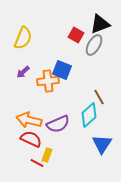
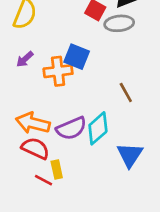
gray ellipse: (94, 45) -> (119, 23), turned 55
cyan diamond: (89, 115) -> (98, 128), moved
yellow rectangle: (47, 155) -> (57, 170), turned -32

